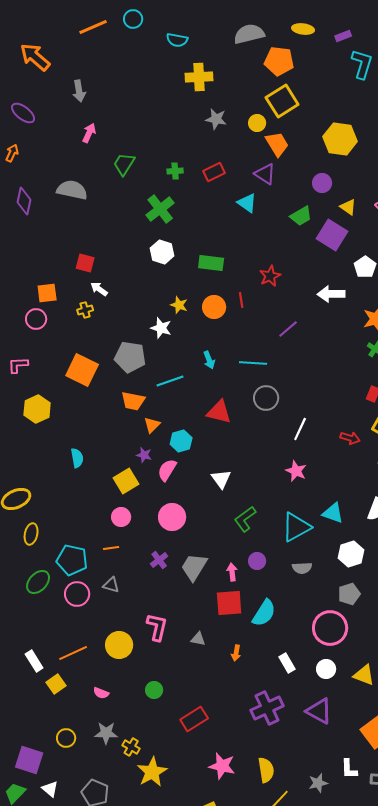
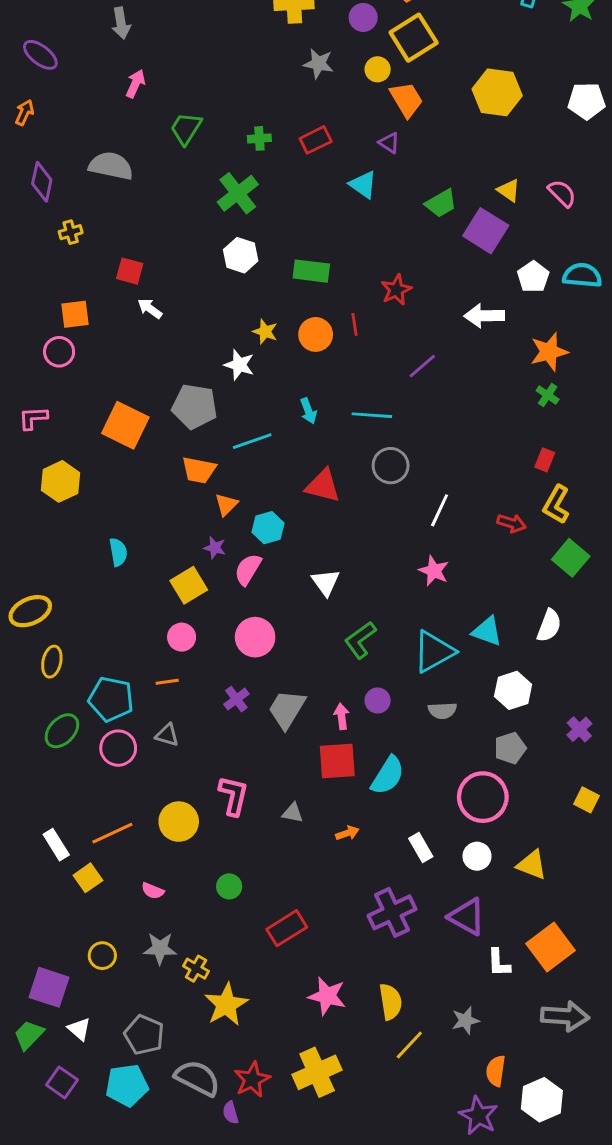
purple triangle: (265, 174) -> (389, 143), size x0.7
purple circle: (322, 183) -> (363, 17), moved
yellow cross: (85, 310) -> (71, 232), moved
orange arrow: (236, 653) -> (347, 833), turned -119
white L-shape: (349, 769) -> (499, 963), moved

